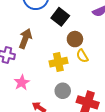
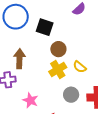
brown circle: (75, 39) -> (58, 49), moved
yellow semicircle: (82, 56) -> (80, 67), moved

